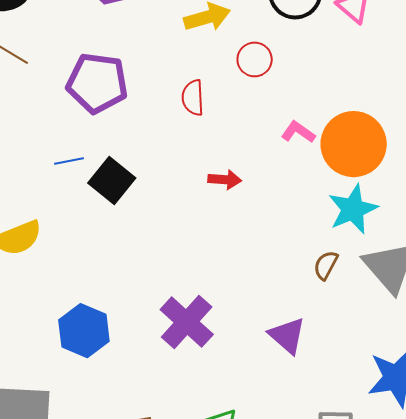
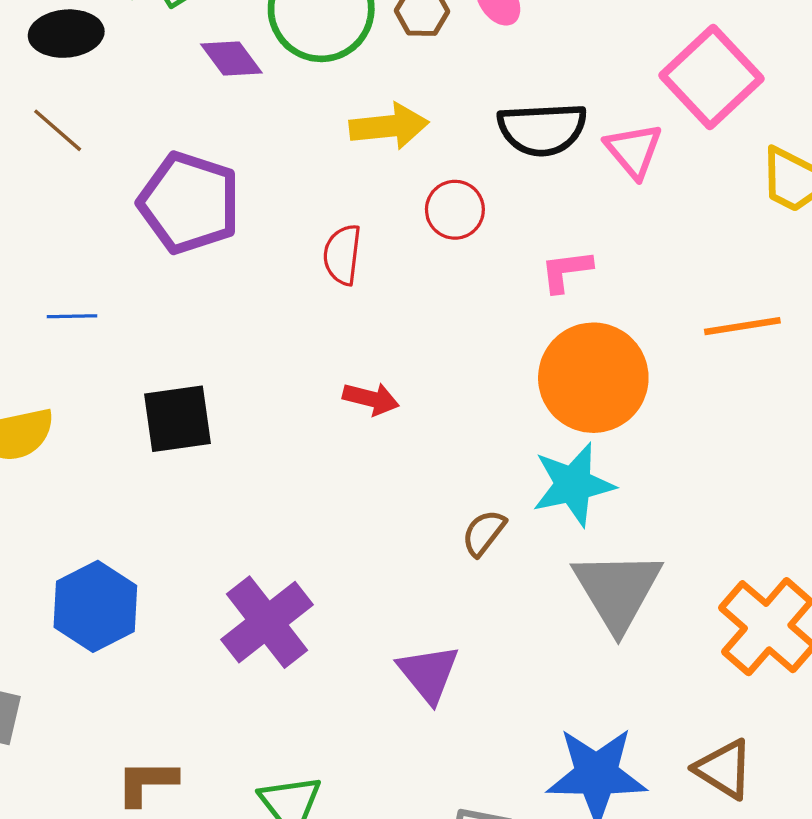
pink L-shape: (298, 132) -> (566, 271), moved, turned -52
blue line: (69, 161) -> (72, 316), moved
black square: (112, 181) -> (177, 419), moved, turned 33
brown semicircle: (326, 265) -> (484, 533), moved

